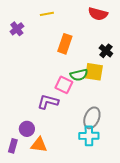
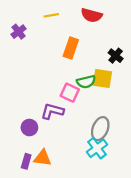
red semicircle: (98, 14) -> (92, 15), moved
purple circle: (27, 129) -> (29, 128), moved
cyan cross: (89, 136) -> (97, 148), turned -36
purple rectangle: (13, 146) -> (26, 161), moved

